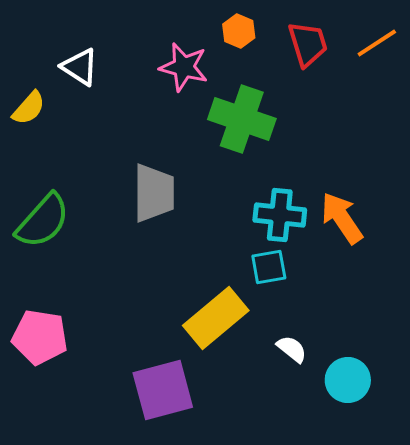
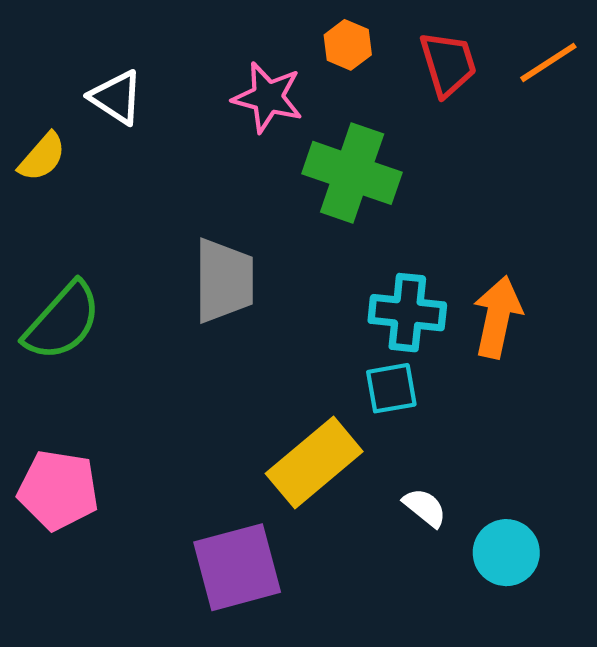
orange arrow: (342, 218) -> (498, 317), turned 46

